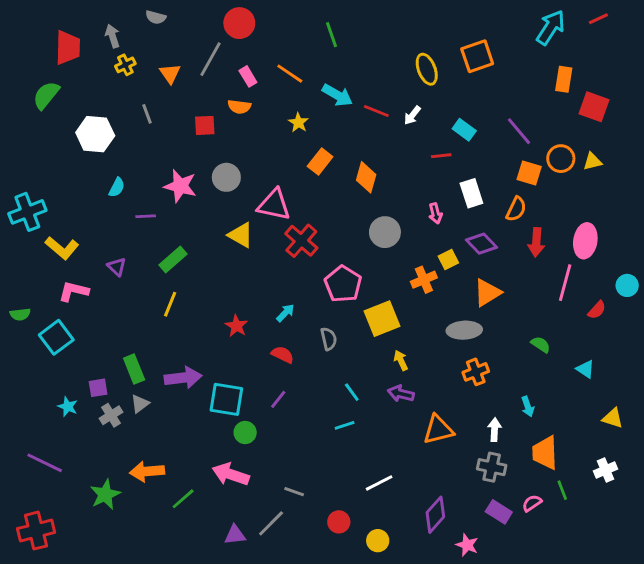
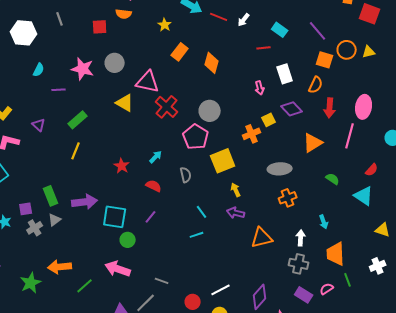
gray circle: (385, 232) -> (210, 111), moved
orange triangle: (487, 293) -> (313, 143), moved
red semicircle: (597, 310) -> (372, 170), moved
cyan triangle: (585, 369) -> (364, 196), size x1.5
white line: (379, 483) -> (221, 290), moved

